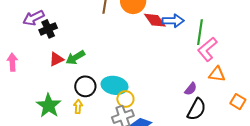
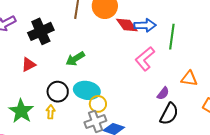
black cross: (48, 29) -> (41, 31), moved, size x1.4
pink L-shape: (207, 49) -> (145, 59), moved
green arrow: (75, 57) -> (75, 59), moved

